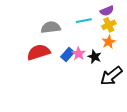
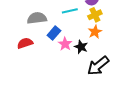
red semicircle: (39, 52) -> (25, 43), size x0.7
blue rectangle: (68, 54) -> (54, 33), moved

